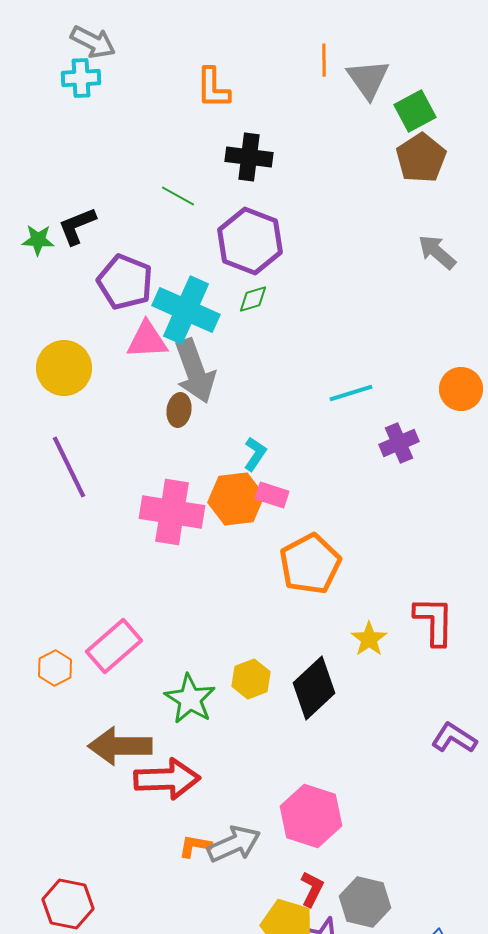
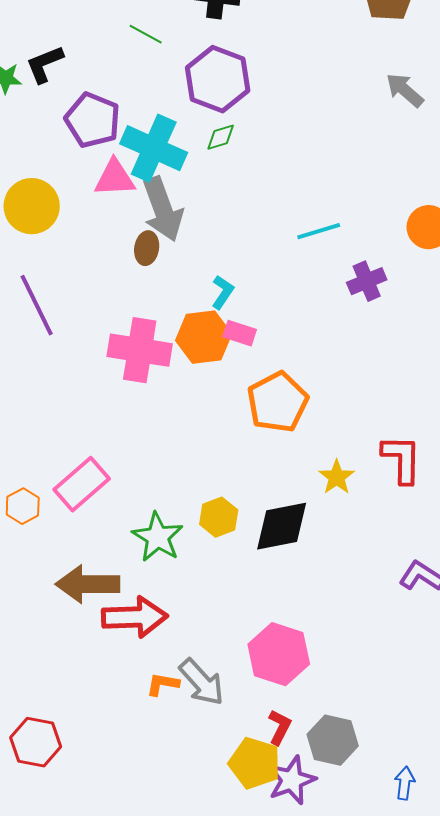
black diamond: (314, 688) -> (282, 526), turned 32
gray arrow: (234, 844) -> (202, 682), turned 72

